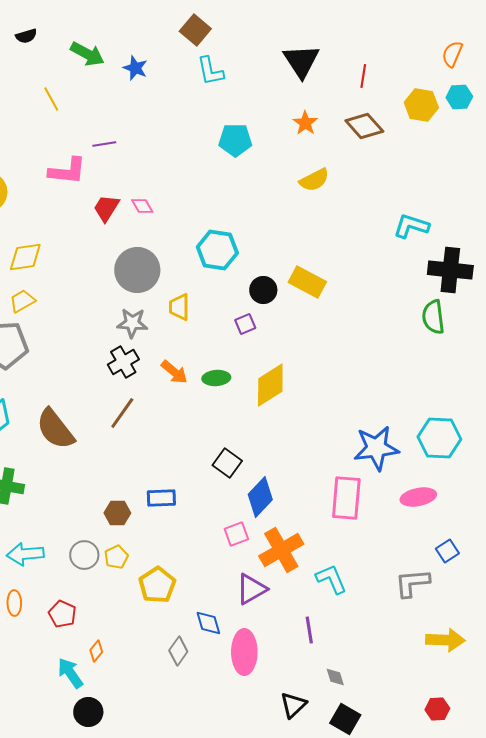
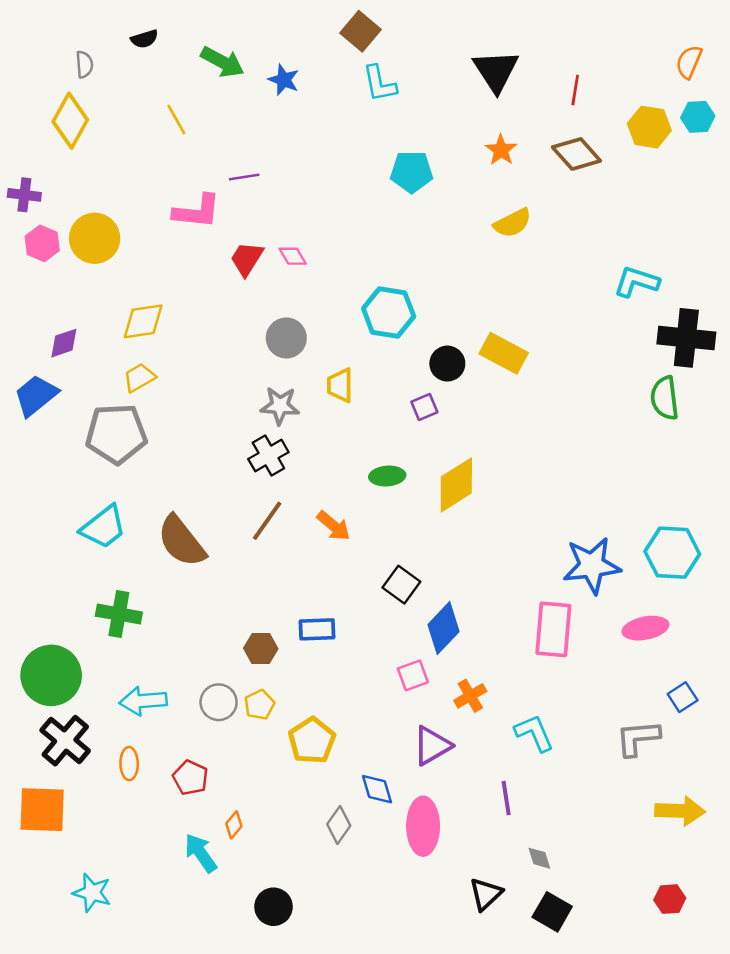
gray circle: (137, 270) -> (286, 338), size x0.7
orange arrow: (174, 372) -> (334, 526), moved
orange cross: (281, 550) -> (470, 696), size x0.6
black circle: (88, 712) -> (274, 907), moved

